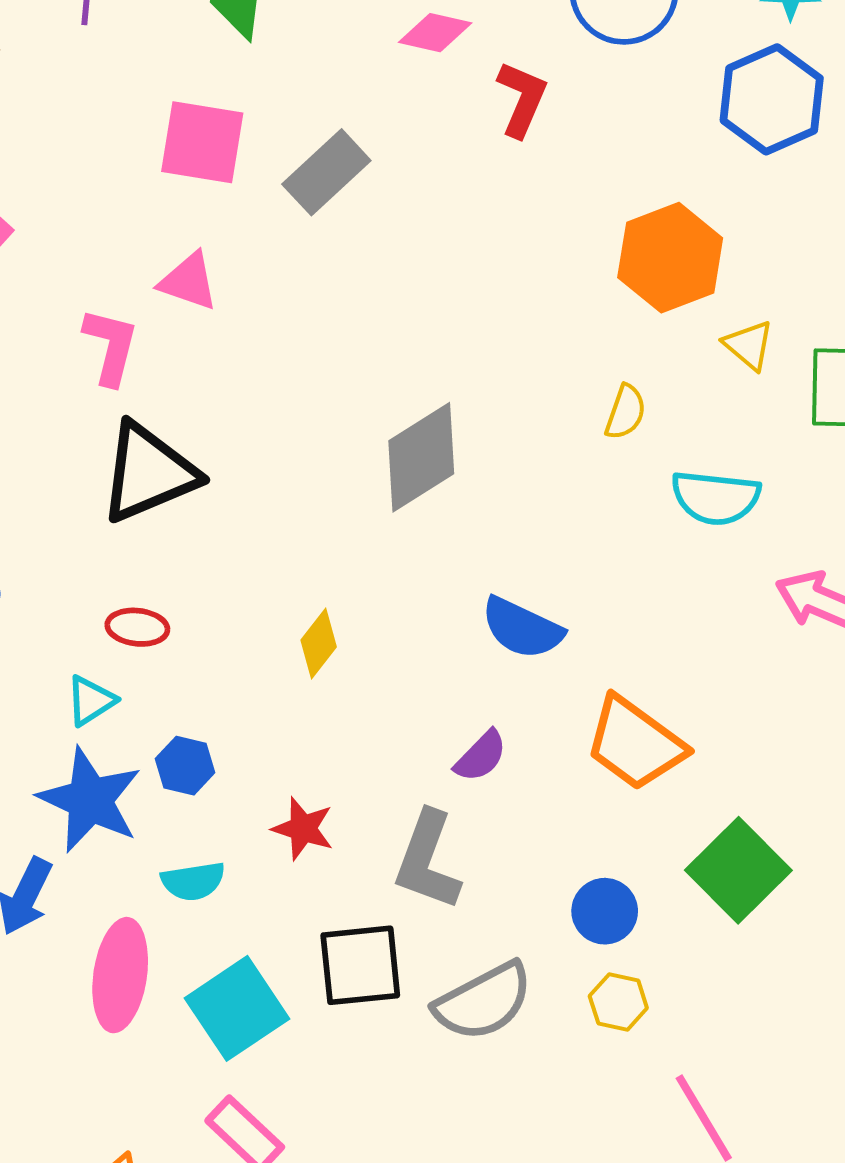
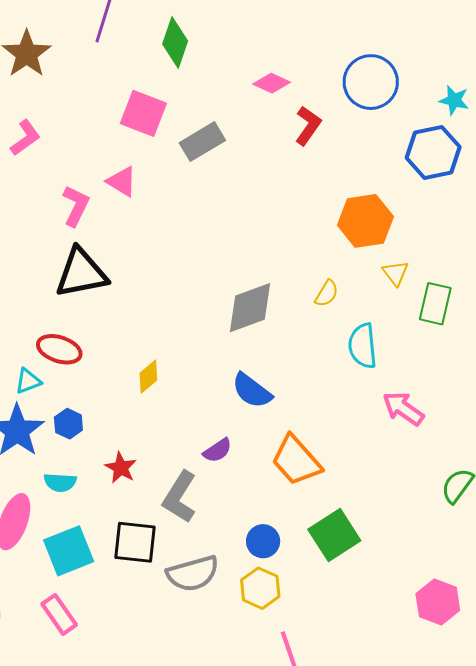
gray diamond: (421, 457) -> (250, 308), moved
cyan semicircle: (716, 498) -> (363, 346), turned 66
red ellipse: (137, 627) -> (59, 349), size x1.4
yellow hexagon: (618, 1002) -> (260, 588), size x1.4

